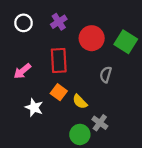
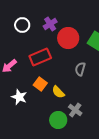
purple cross: (59, 22) -> (50, 24), moved
white circle: (23, 23) -> (22, 25), moved
red rectangle: (59, 60) -> (40, 57), turned 70

